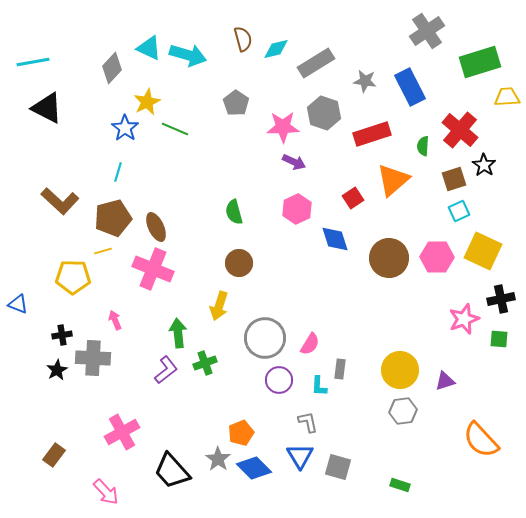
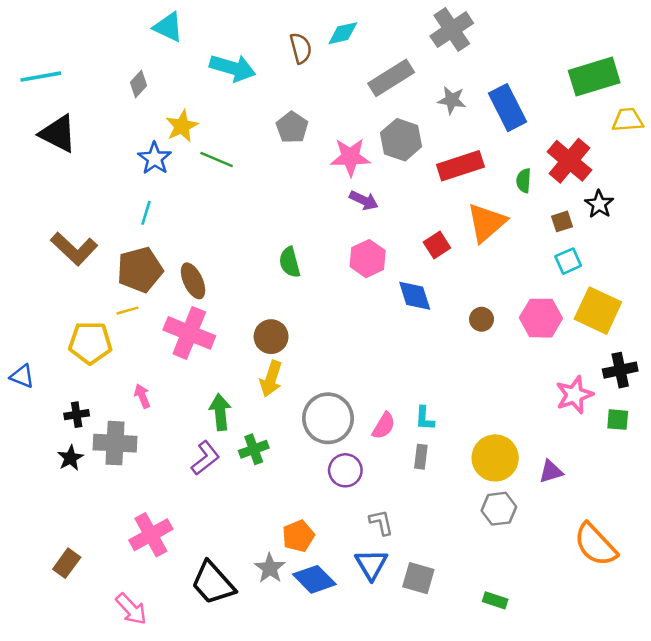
gray cross: (427, 31) -> (452, 30), moved
cyan triangle: (149, 48) -> (168, 27), moved
cyan diamond: (276, 49) -> (343, 33), moved
gray diamond: (112, 68) -> (139, 84), size x0.7
brown square: (454, 179) -> (562, 221), size x0.7
brown circle: (389, 258) -> (482, 319), size x0.5
brown circle: (239, 263) -> (271, 337), moved
cyan L-shape: (319, 386) -> (425, 418), moved

